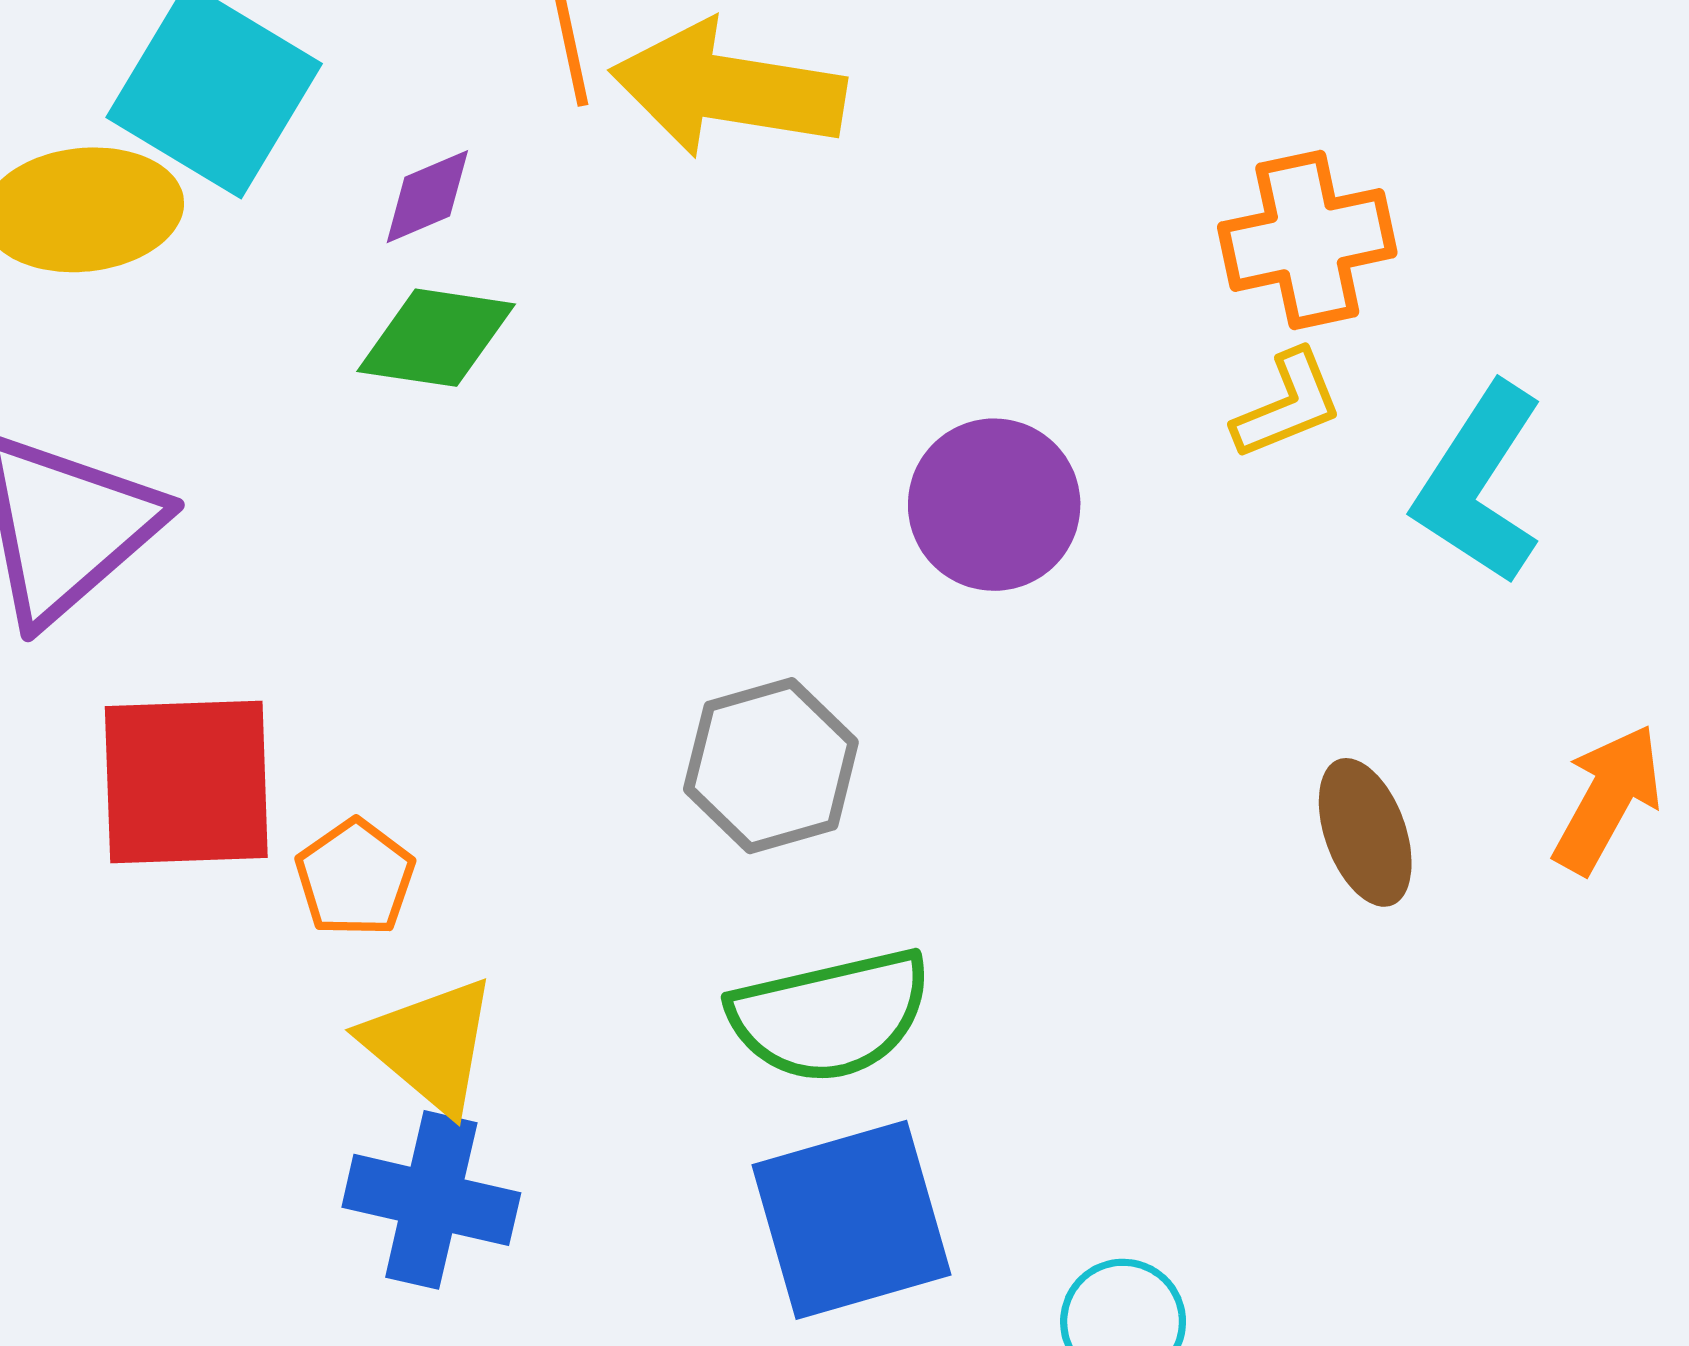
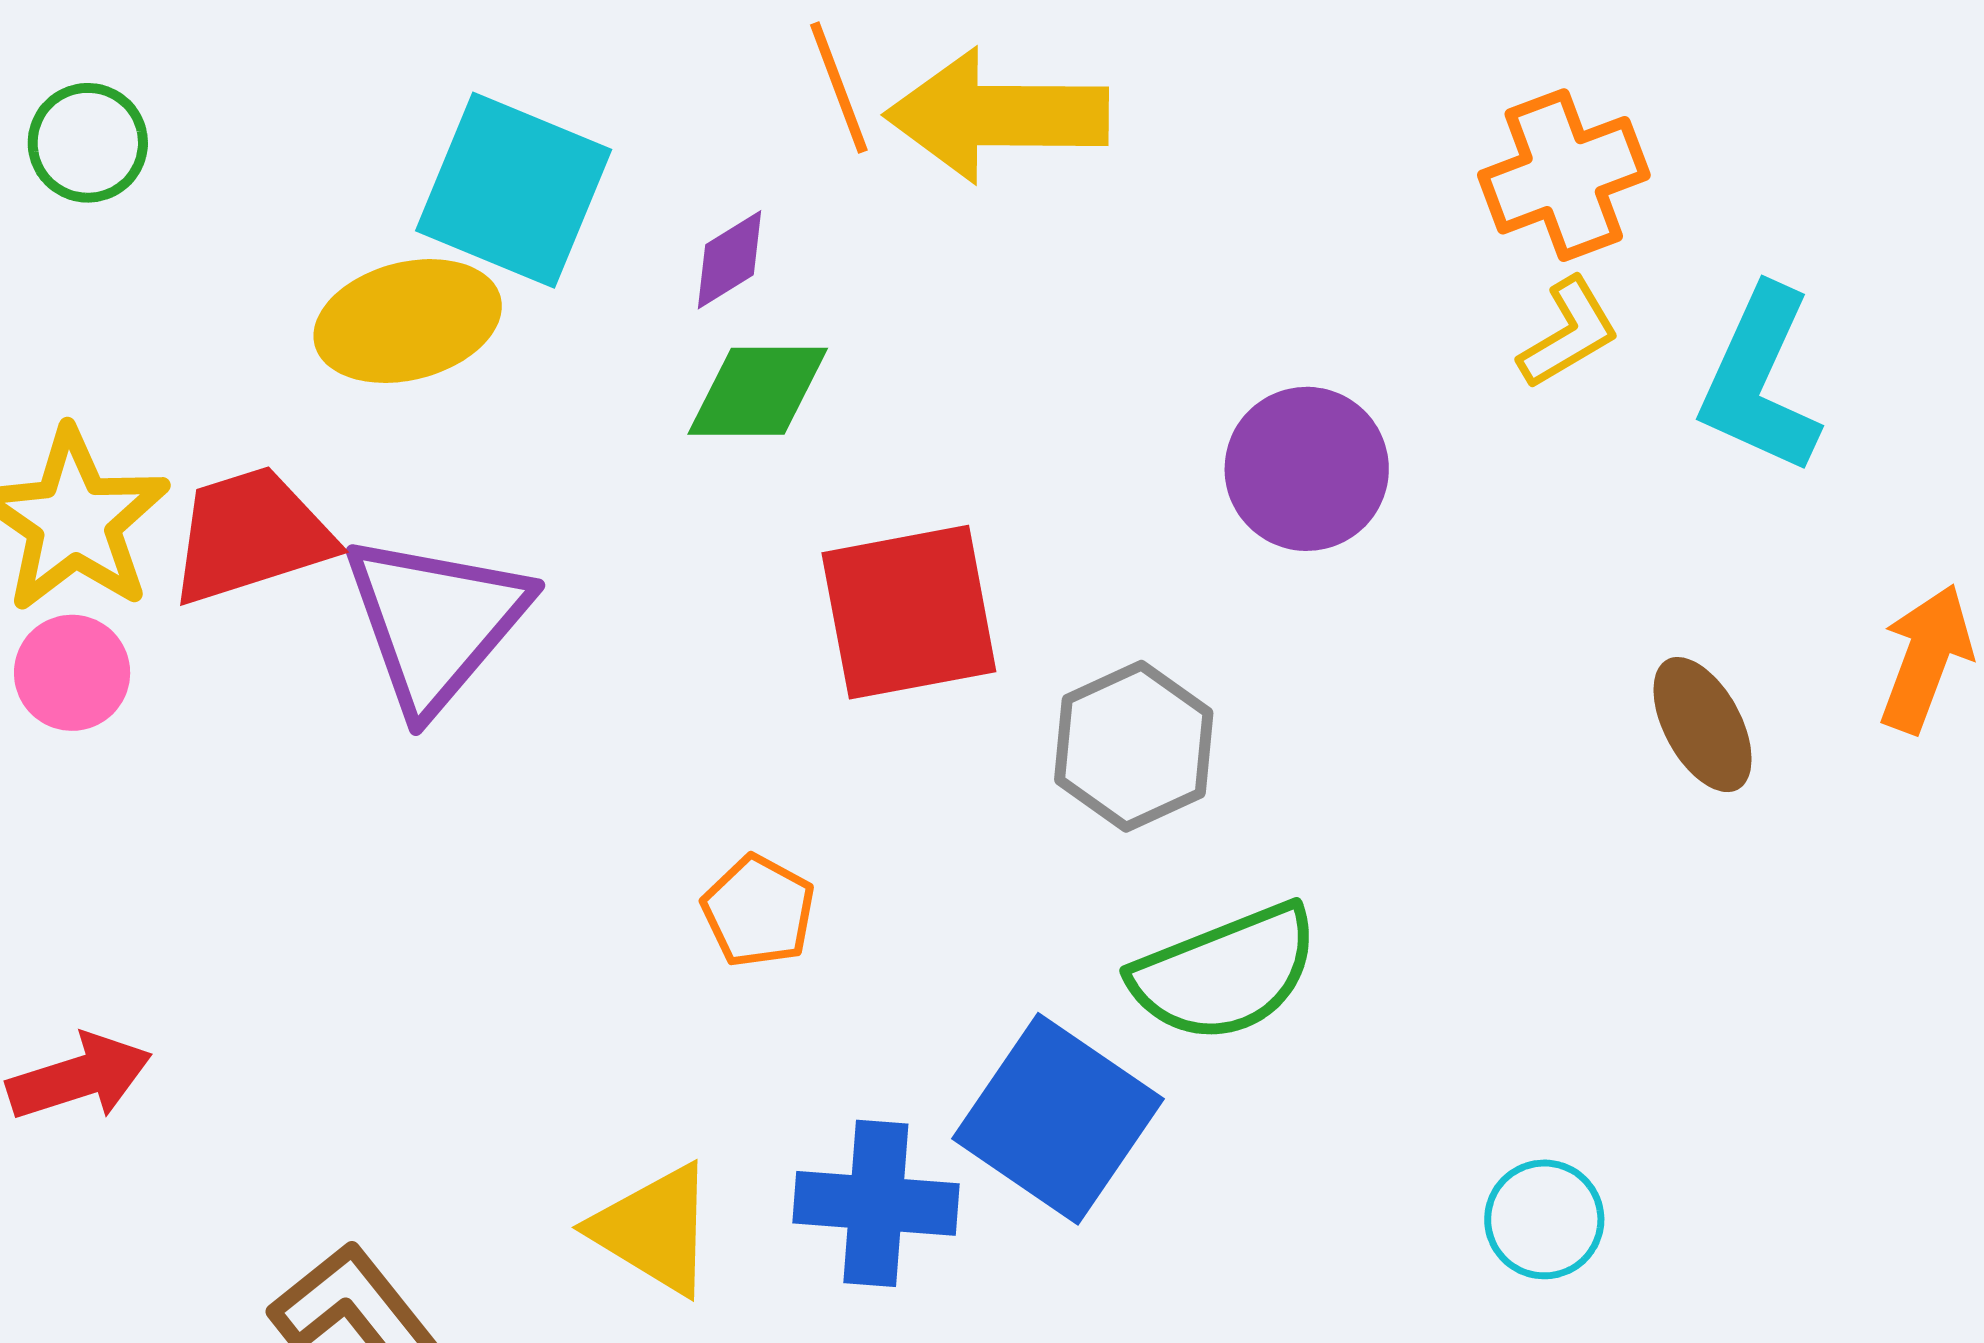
red square: (186, 782) -> (909, 612), moved
yellow triangle: (430, 1045) -> (654, 1229), moved
blue square: (851, 1220) -> (1058, 1119), moved, turned -31

